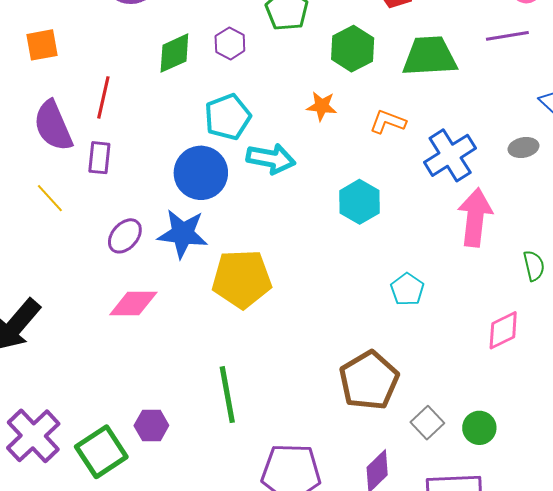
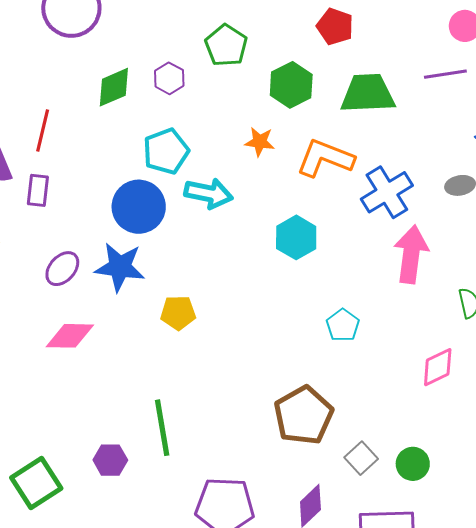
orange L-shape: (388, 122) -> (325, 158), size x1.6
yellow pentagon: (242, 279) -> (178, 313), size x0.6
purple hexagon: (151, 425) -> (110, 460), moved

